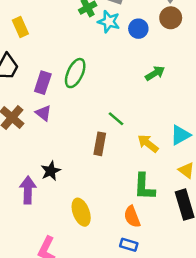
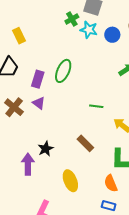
green line: (116, 119) -> (96, 106), turned -32
brown rectangle: (100, 144) -> (85, 143), moved, turned -54

